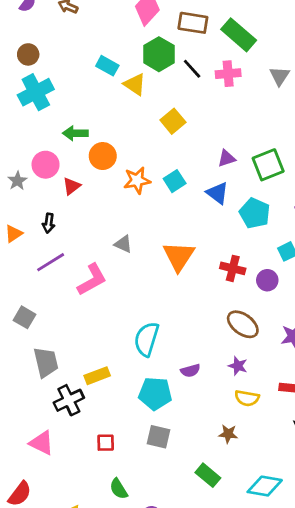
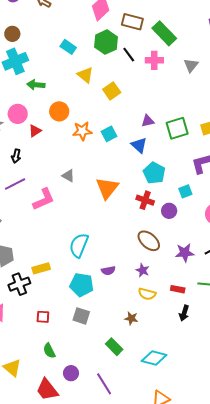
yellow triangle: (135, 84) -> (85, 75), moved
green arrow: (75, 133) -> (36, 85), moved
cyan pentagon: (255, 213) -> (154, 173), moved

